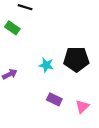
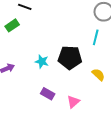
green rectangle: (12, 28) -> (12, 25), turned -72

